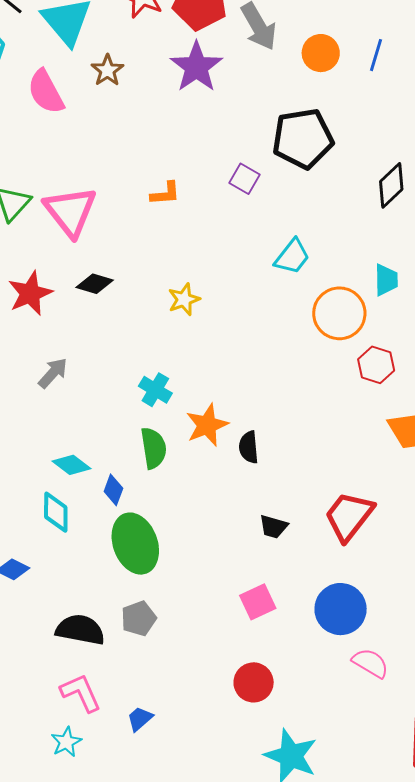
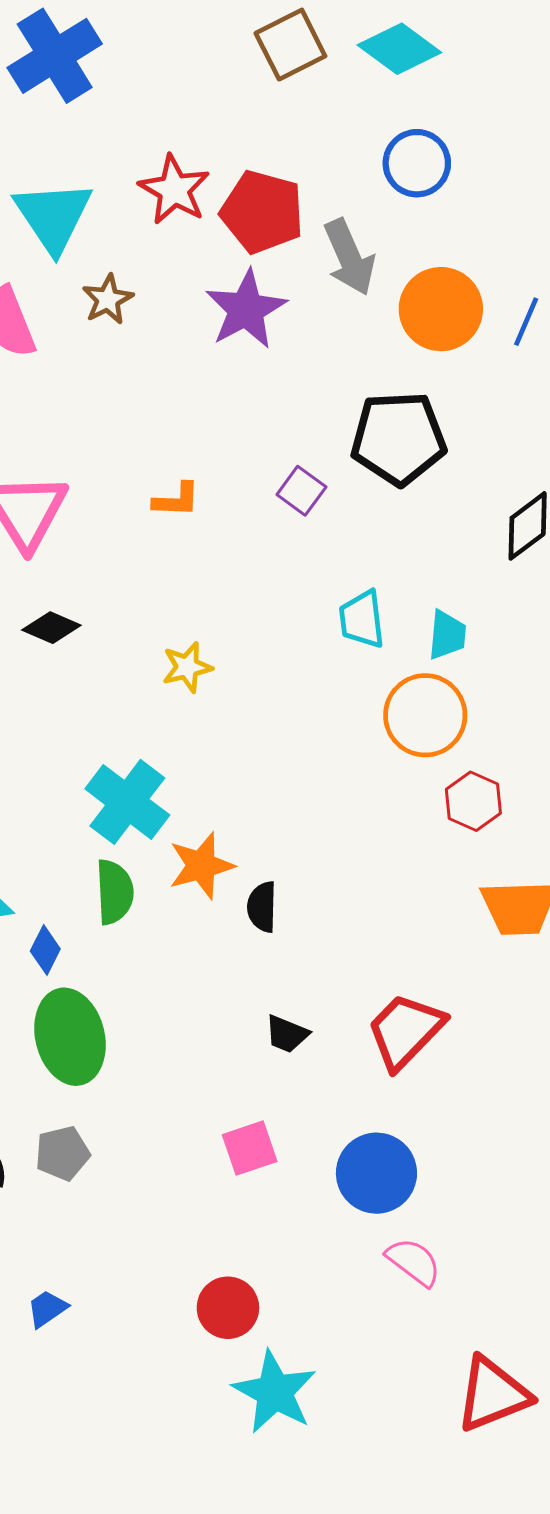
orange circle: (321, 53) -> (441, 309), size x1.4
cyan trapezoid: (292, 257) -> (362, 619), turned 129
cyan trapezoid: (386, 280) -> (447, 635), moved
cyan cross: (155, 390) -> (127, 802), size x1.6
red circle: (254, 682) -> (228, 1308), moved

